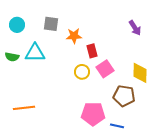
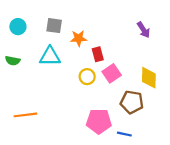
cyan triangle: (35, 53) -> (50, 56), moved

